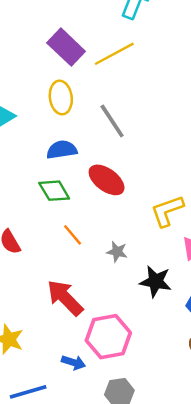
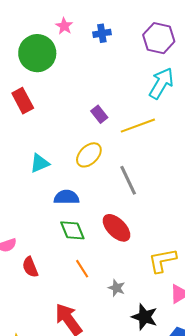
purple rectangle: (66, 47) -> (99, 114), size x0.6
yellow ellipse: (61, 98) -> (89, 155), turned 44
blue semicircle: (62, 150) -> (66, 197), moved

